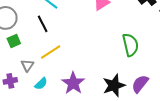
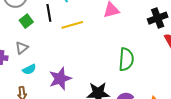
green square: (14, 41) -> (26, 21), moved, turned -32
yellow line: (51, 52) -> (72, 25), moved

